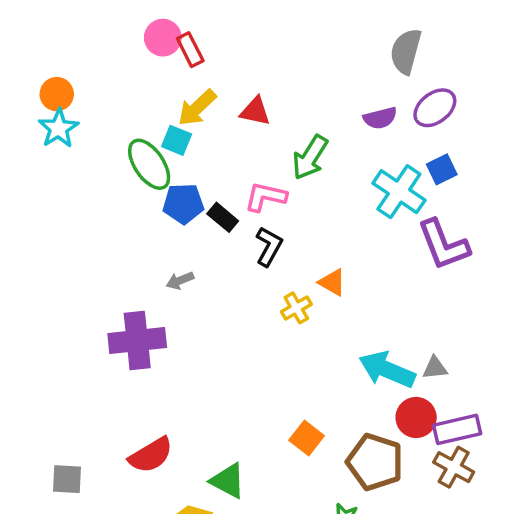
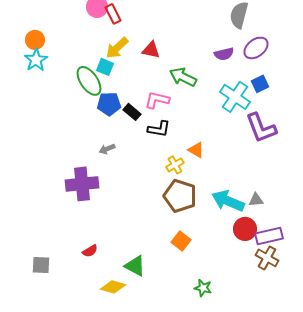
green arrow: (310, 157) -> (183, 77), turned 84
black L-shape: (269, 246) -> (159, 129), turned 70
red semicircle: (151, 455) -> (90, 251), size x0.6
brown pentagon: (375, 462) -> (180, 196), moved

